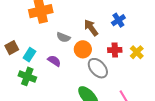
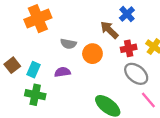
brown arrow: (91, 28) -> (109, 30), moved
purple semicircle: (54, 61) -> (62, 72), turned -32
gray ellipse: (98, 68) -> (136, 74), moved

